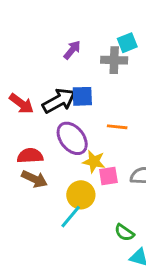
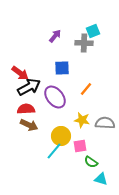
black arrow: (59, 101) -> (29, 87), moved
orange line: (117, 127) -> (86, 89), turned -56
yellow star: (94, 162) -> (82, 120), moved
pink square: (108, 176) -> (80, 146), moved

